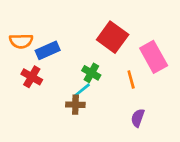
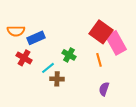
red square: (113, 37) -> (101, 32), moved
cyan line: (82, 90) -> (48, 68), moved

